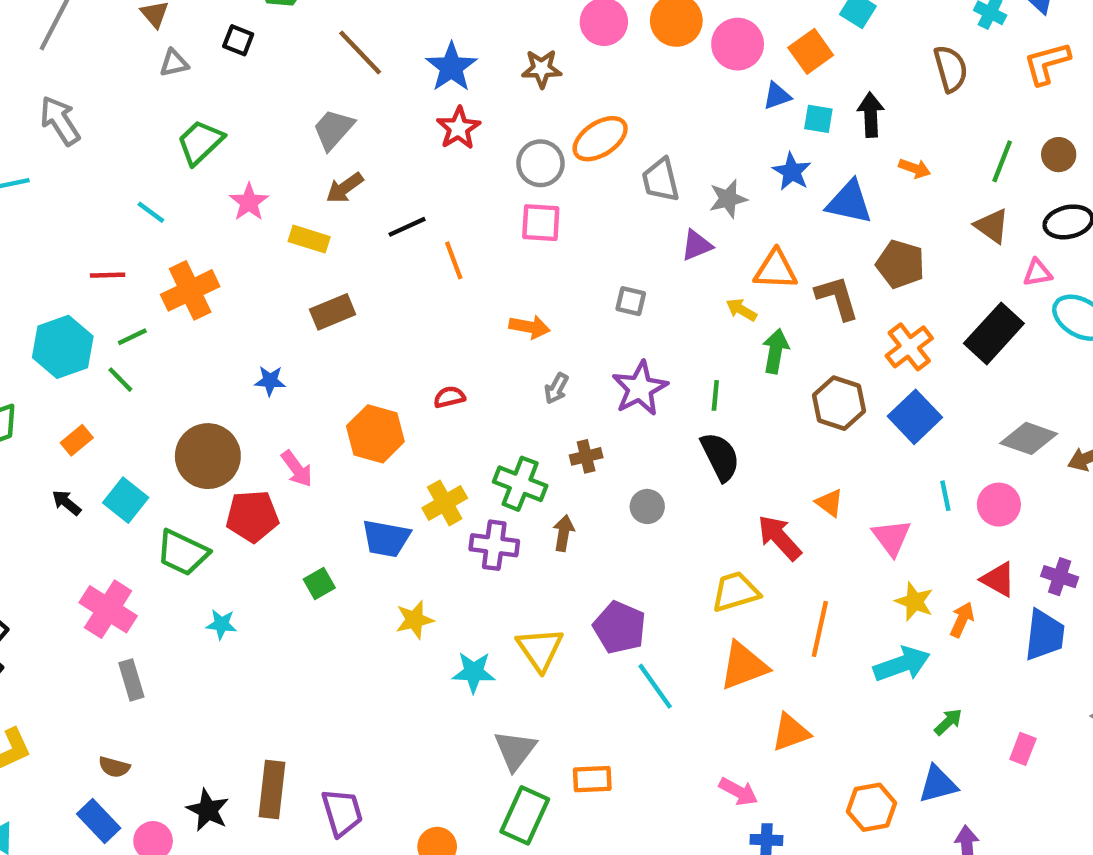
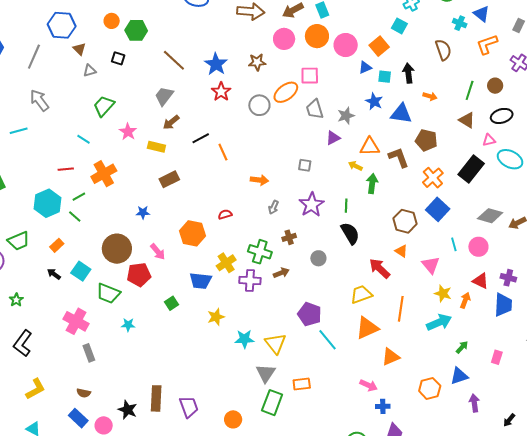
pink square: (541, 223) -> (310, 76), moved
brown hexagon: (839, 403) -> (405, 221), moved
brown arrow: (564, 533) -> (281, 273), turned 63
yellow triangle: (540, 649) -> (275, 343), moved

